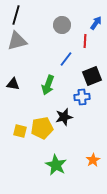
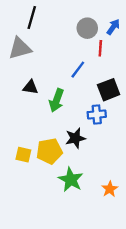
black line: (16, 15) -> (32, 17), moved
gray circle: (62, 25) -> (87, 28), moved
black triangle: (13, 84) -> (30, 87), moved
green star: (56, 165) -> (71, 180), moved

